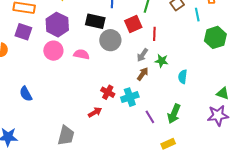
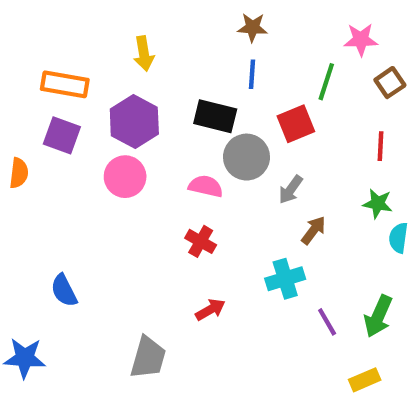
red line: (154, 34) -> (381, 146), moved
pink semicircle: (81, 54) -> (206, 186), moved
gray arrow: (142, 55) -> (291, 190), moved
green star: (162, 61) -> (378, 204), moved
red cross: (108, 92) -> (201, 241), moved
blue semicircle: (26, 94) -> (64, 291), moved

